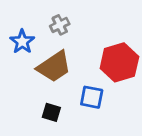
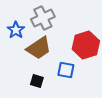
gray cross: (60, 25) -> (43, 18), size x1.6

